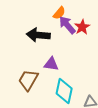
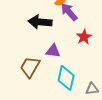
red star: (82, 27) -> (84, 37), moved

